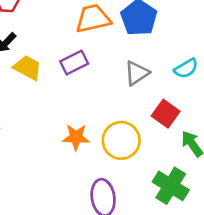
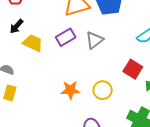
gray triangle: (137, 73) -> (94, 40), moved
yellow circle: (121, 140) -> (103, 90), size x0.7

